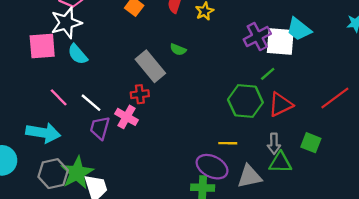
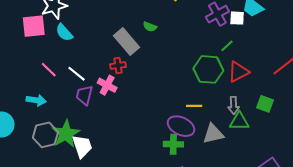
white square: (280, 42) -> (237, 18), size x0.6
cyan arrow: (43, 133) -> (36, 100), size x0.7

